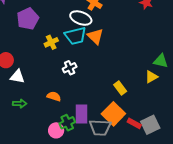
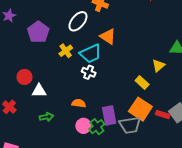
white ellipse: (81, 18) -> (78, 21), moved, turned -60
cyan trapezoid: (75, 36) -> (91, 54), moved
white cross: (70, 68) -> (89, 72), turned -32
yellow triangle: (151, 77) -> (158, 65), moved
pink circle: (56, 130) -> (83, 126), moved

